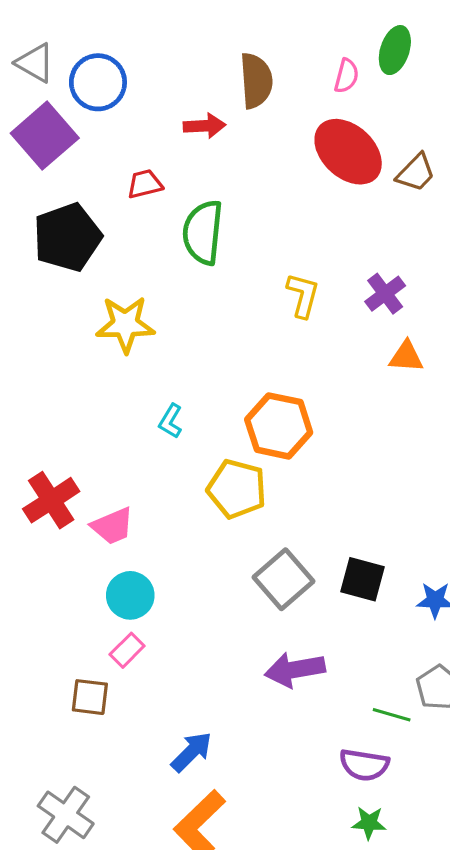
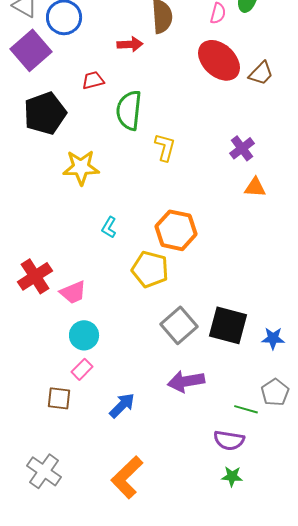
yellow L-shape: (303, 295) -> (165, 147), moved
black square: (363, 579) -> (228, 325), size x1.4
blue arrow: (192, 752) -> (122, 405), moved

